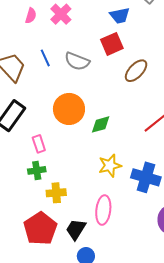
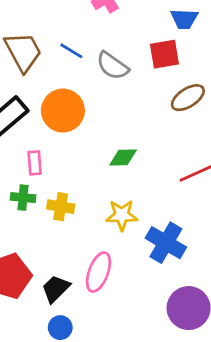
blue line: (45, 58) -> (71, 51), turned -48
orange circle: (69, 109) -> (63, 111), moved
yellow cross: (56, 193) -> (61, 207), moved

